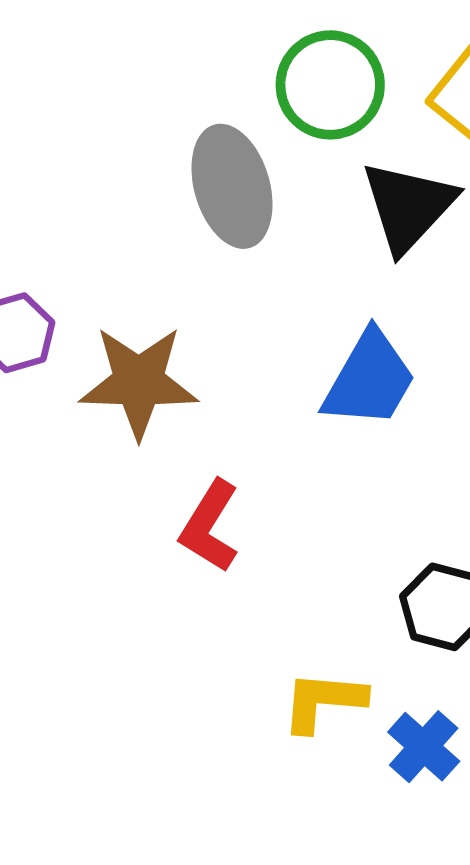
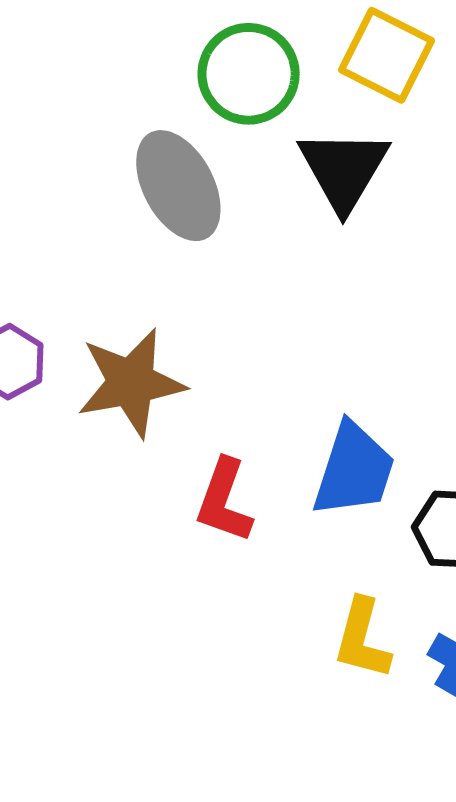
blue trapezoid: (369, 379) -> (354, 470), moved
yellow L-shape: (324, 701) -> (362, 639), turned -68

